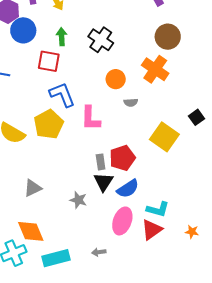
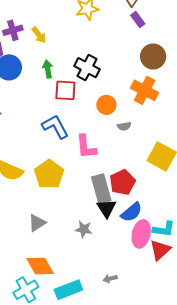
red square: (49, 61) -> (65, 90), moved
yellow pentagon: (49, 124) -> (49, 174), moved
gray rectangle: (101, 162) -> (101, 189), size x1.8
pink ellipse: (122, 221) -> (141, 234), moved

